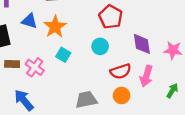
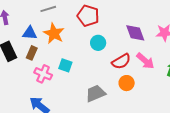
red pentagon: (111, 17) -> (88, 16), moved
cyan square: (63, 55) -> (65, 65), moved
brown rectangle: (12, 64) -> (32, 53), moved, turned -56
pink arrow: (146, 76) -> (145, 61), turned -54

